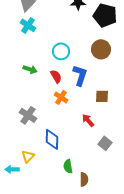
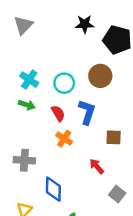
cyan cross: (28, 25) -> (29, 80), moved
brown circle: (101, 49) -> (100, 76), moved
gray cross: (28, 115) -> (24, 160), turned -30

